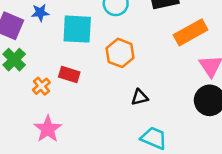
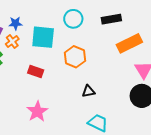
orange cross: (41, 86) -> (12, 42), moved
pink star: (48, 129) -> (37, 111), moved

